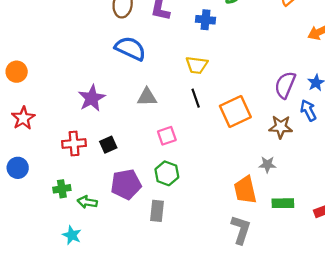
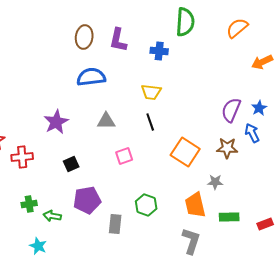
blue semicircle: (130, 48) -> (91, 77), turned -32
orange square: (235, 111) -> (185, 152), moved, turned -32
red cross: (74, 143) -> (22, 157), moved
green hexagon: (167, 173) -> (146, 205), moved

